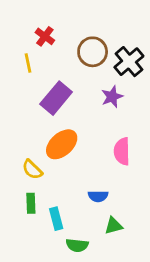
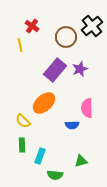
black cross: (129, 62) -> (92, 26), moved
purple rectangle: (56, 98) -> (55, 70), moved
blue semicircle: (98, 196) -> (72, 125), moved
cyan rectangle: (56, 219) -> (40, 156), turned 35

